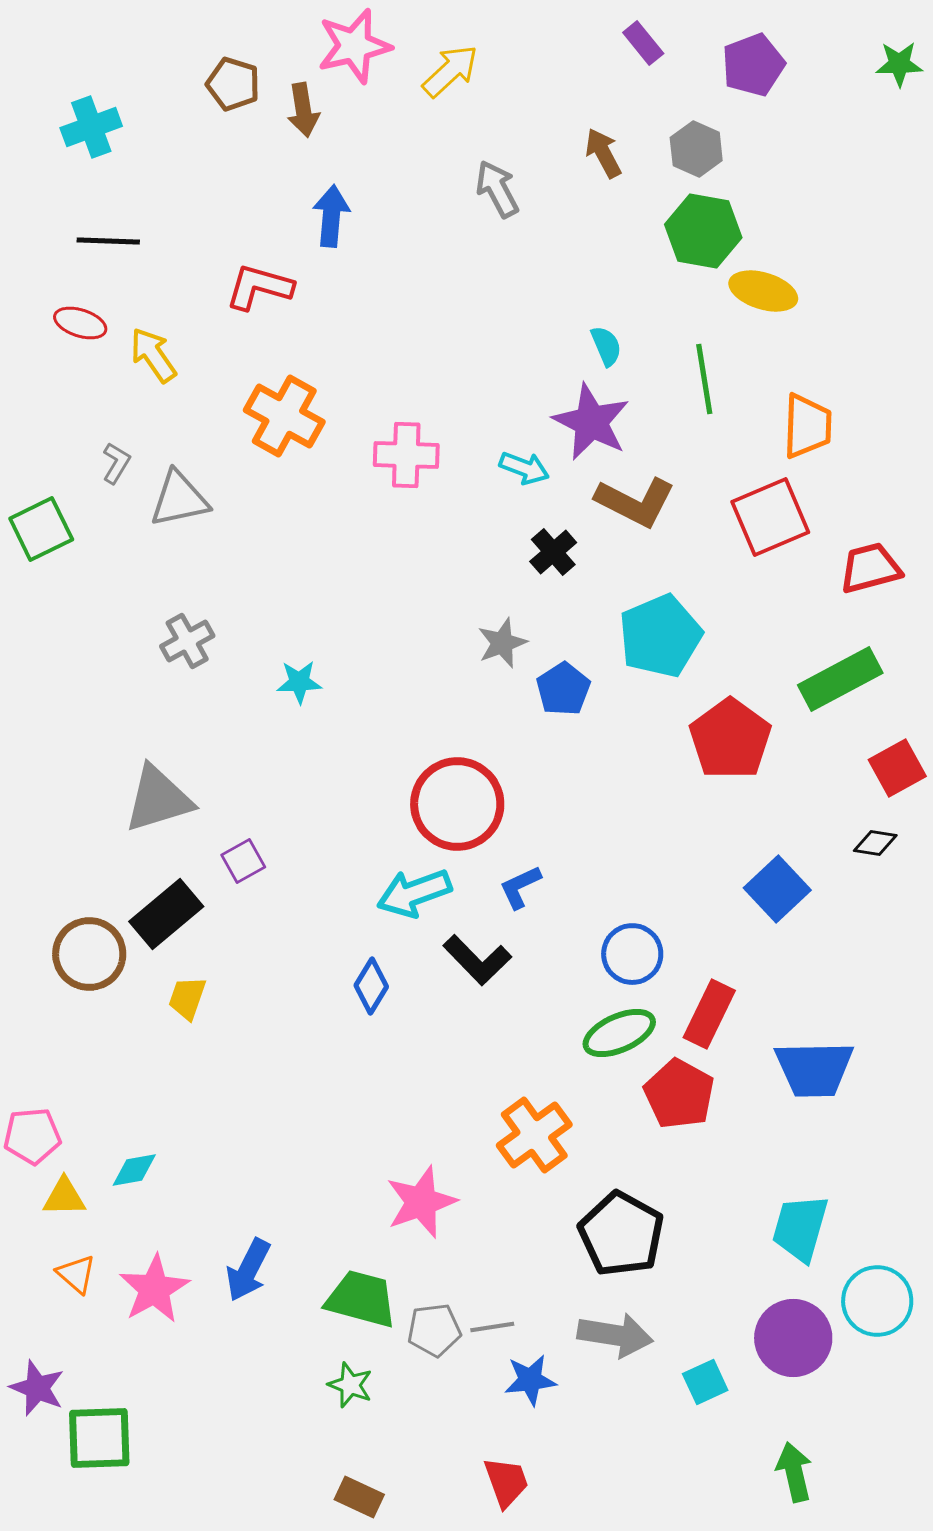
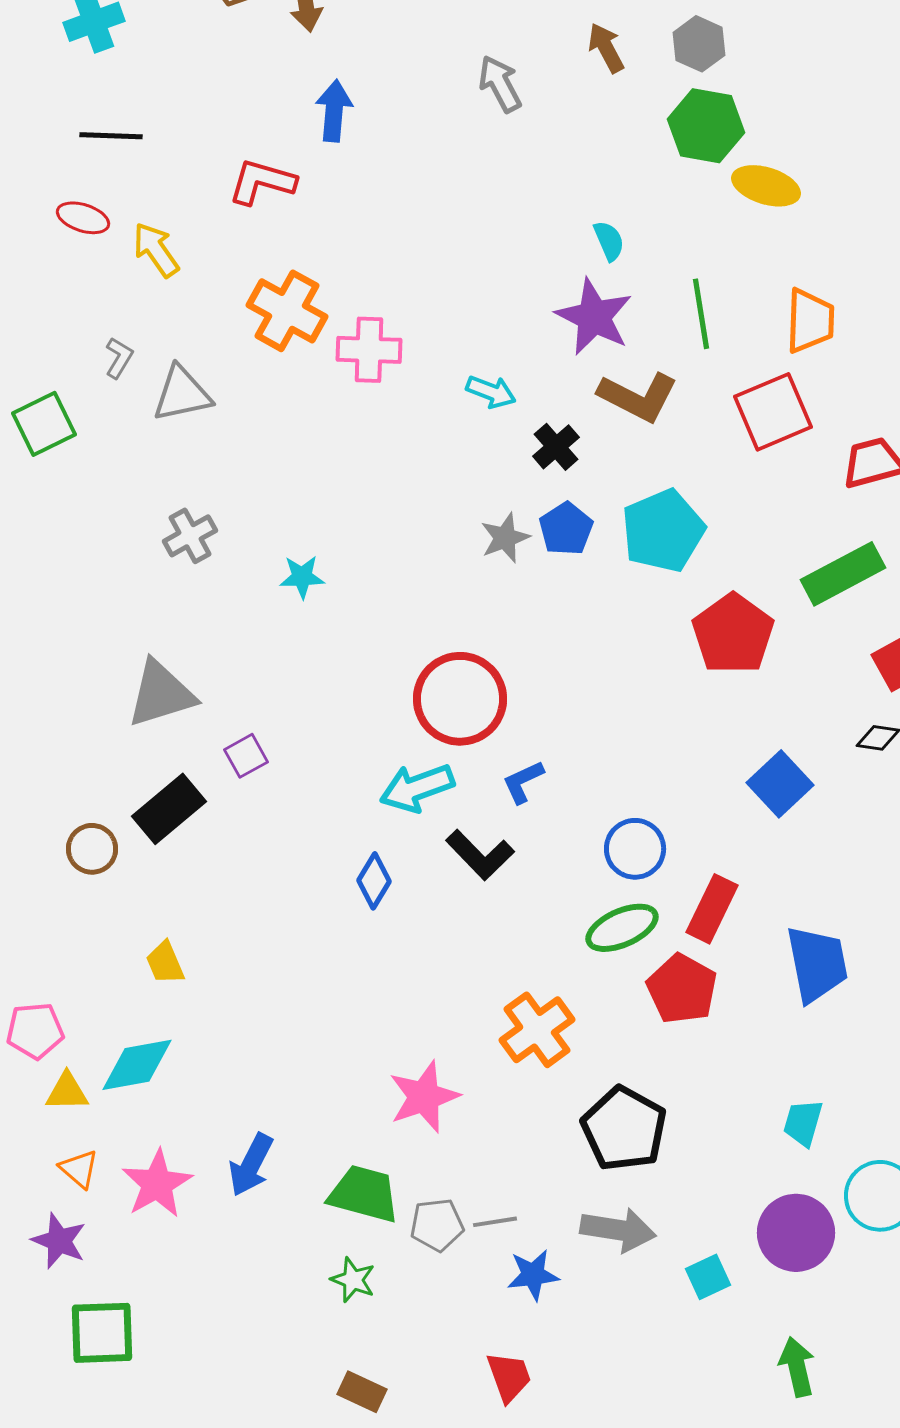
green line: (704, 379) -> (701, 314), moved
pink cross: (406, 455) -> (369, 350), moved
cyan arrow: (524, 468) -> (491, 392), moved
blue pentagon: (563, 689) -> (566, 529), moved
brown circle: (89, 954) -> (92, 849), size x0.7
yellow trapezoid: (187, 998) -> (165, 963), moved, turned -42
blue trapezoid: (814, 1069) -> (817, 964), turned -100
cyan diamond: (134, 1170) -> (137, 1065), size x1.6
cyan trapezoid: (800, 1228) -> (803, 1123), size x0.7
purple star: (37, 1388) -> (59, 1241), moved

